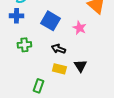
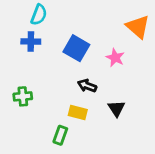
green cross: (24, 45) -> (23, 96), moved
yellow rectangle: (59, 69) -> (78, 112), moved

